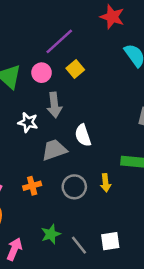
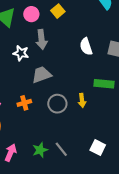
white semicircle: (83, 135) -> (86, 47), moved
green star: (51, 234) -> (40, 150), moved
white square: (110, 241) -> (98, 147), moved, turned 35

